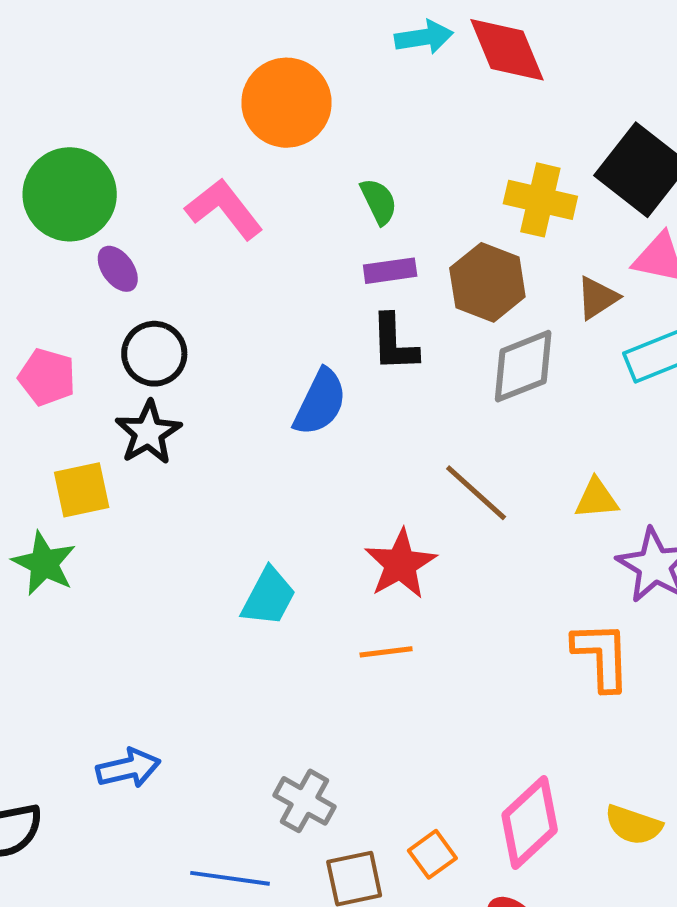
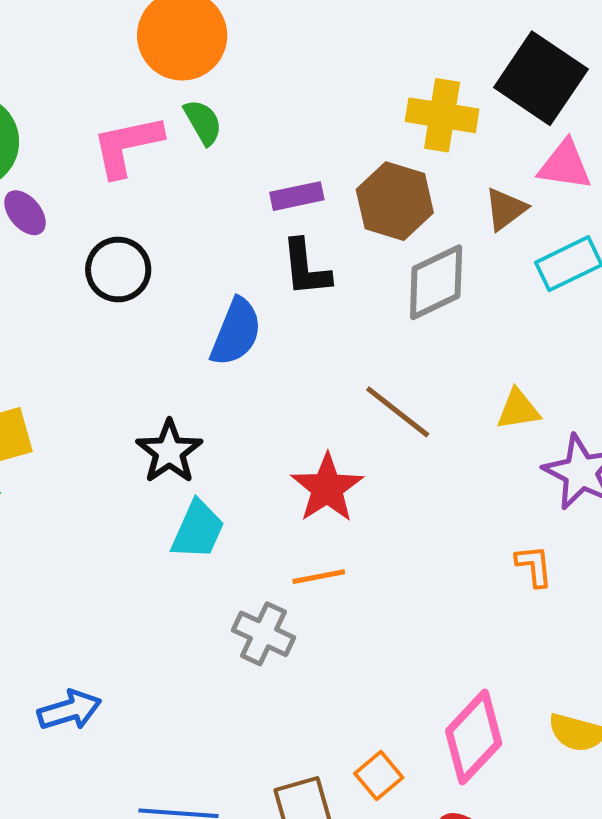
green semicircle: (379, 201) -> (203, 122), moved
pink L-shape: (224, 209) -> (127, 146), turned -60
black circle: (154, 354) -> (118, 270), moved
black star: (148, 433) -> (169, 452), moved
orange L-shape: (602, 656) -> (534, 566), size x0.6
gray cross: (304, 801) -> (264, 634), moved

